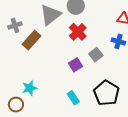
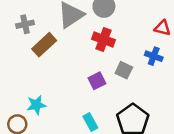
red cross: (78, 32) -> (103, 39), turned -30
gray square: (96, 55) -> (124, 70), turned -32

